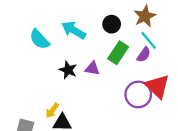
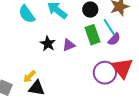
cyan line: (149, 40) -> (109, 27), moved
green rectangle: (118, 53) -> (93, 35), turned -60
purple triangle: (92, 68) -> (69, 45), turned -40

